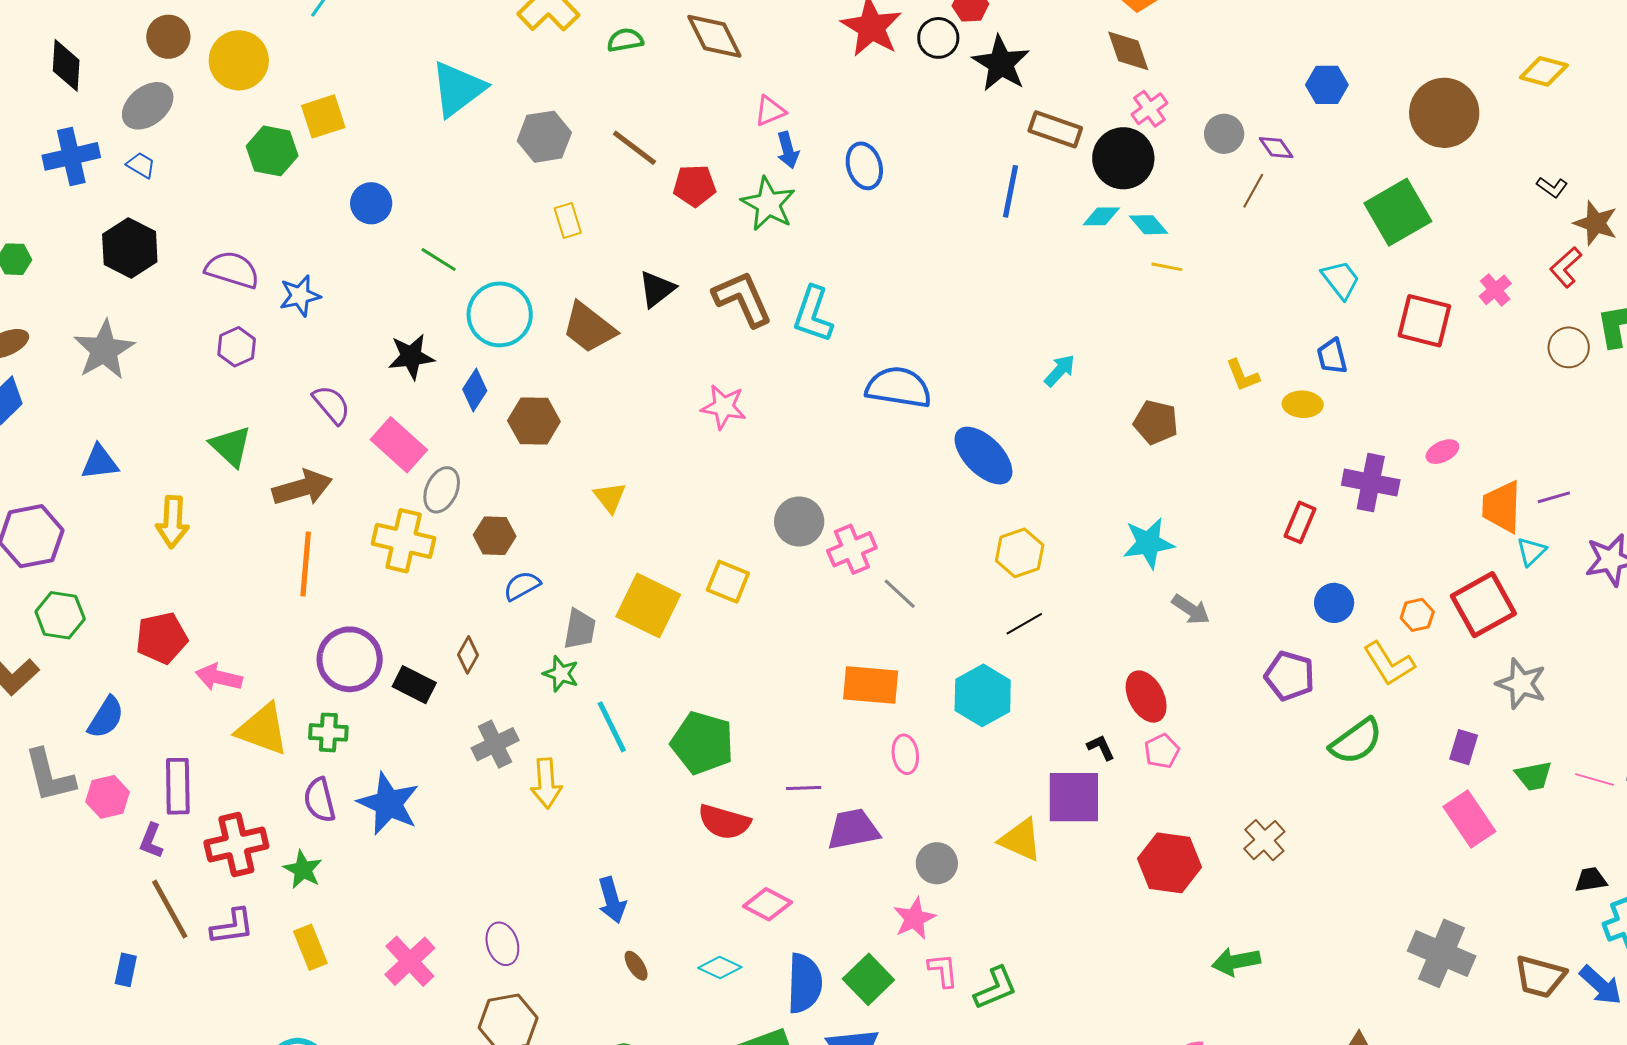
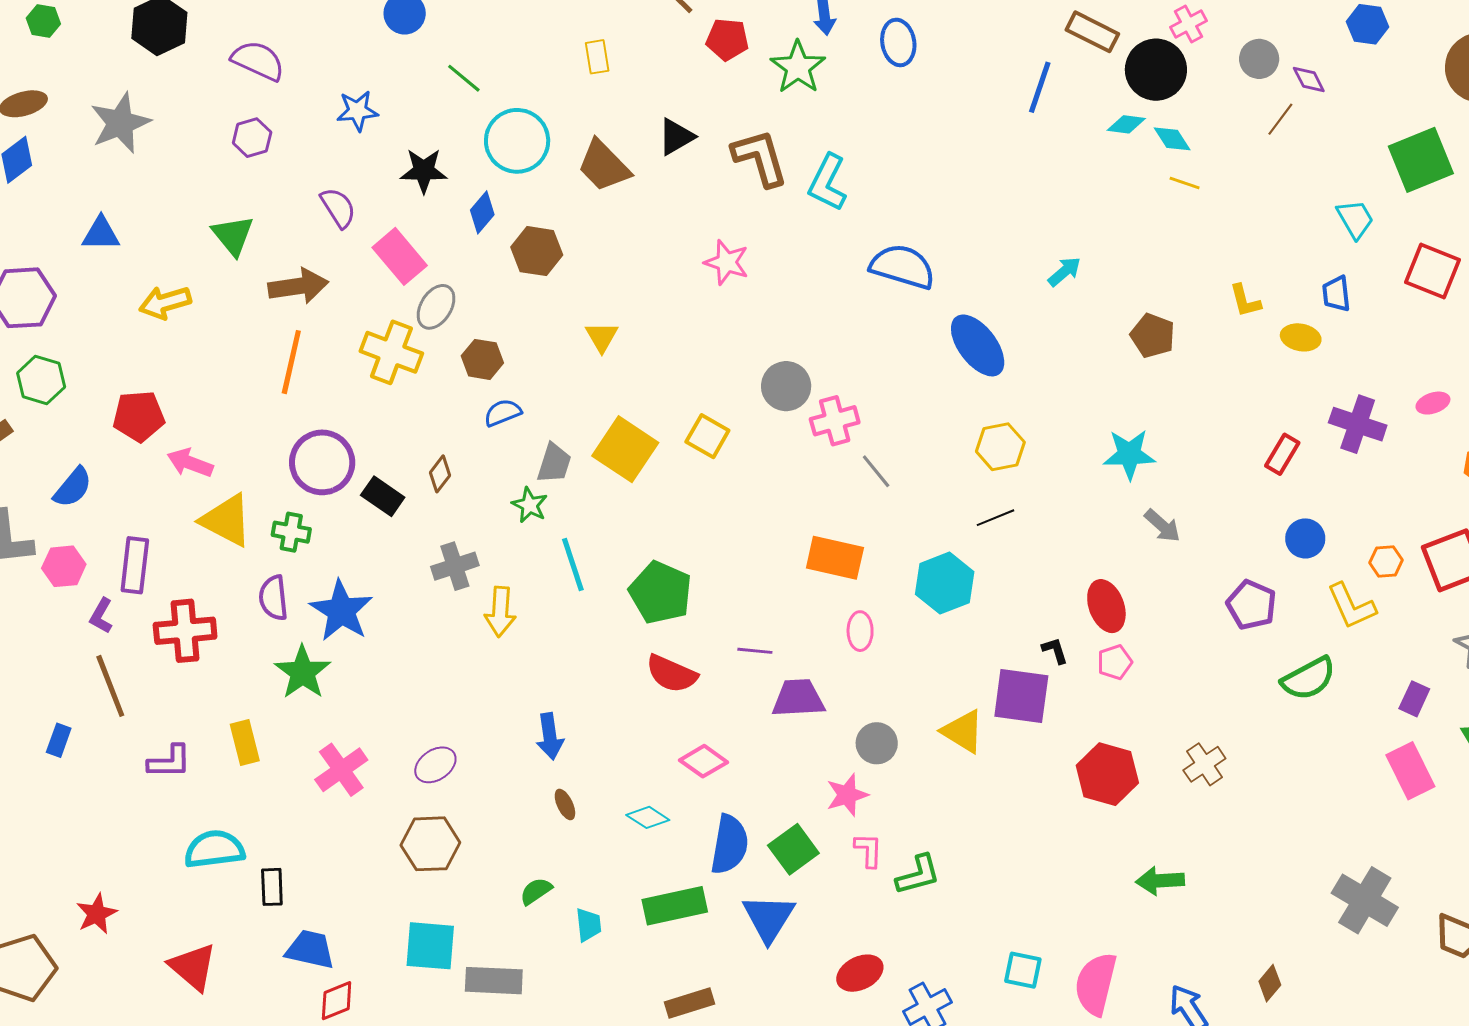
blue star: (300, 296) -> (357, 111), moved
yellow arrow: (173, 522) -> (165, 303), turned 63
green star: (303, 870) -> (303, 672), moved, size x1.4
purple L-shape: (232, 927) -> (169, 762), moved
purple ellipse: (502, 944) -> (435, 765), turned 66

